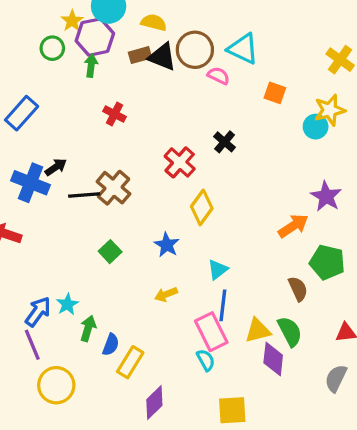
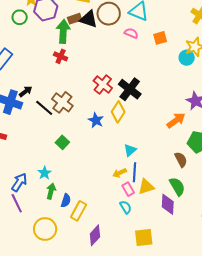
green arrow: (91, 66) -> (63, 31), moved, size x1.6
pink semicircle: (219, 76) -> (131, 33), moved
orange square: (275, 93) -> (160, 38), turned -32
black cross: (225, 142) -> (130, 89), moved, size x1.6
black line: (84, 195) -> (44, 108), turned 48
blue star: (167, 245) -> (96, 120), moved
yellow arrow: (166, 294) -> (120, 173), moved
cyan star: (67, 304) -> (45, 173), moved
yellow triangle: (258, 331) -> (146, 187), moved
pink rectangle: (211, 332) -> (128, 189), size x0.6
yellow circle: (56, 385) -> (45, 229), moved

